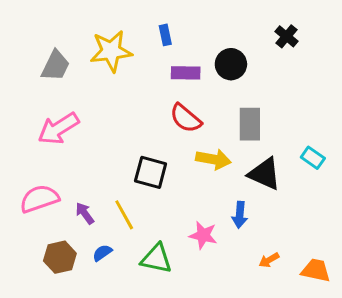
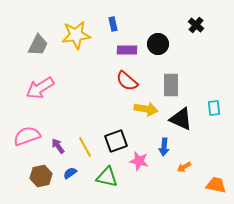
cyan rectangle: (313, 158) -> (214, 108), turned 49
black square: (151, 172) -> (116, 141), moved, turned -35
orange arrow: (269, 260) -> (184, 167), moved

